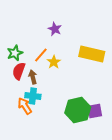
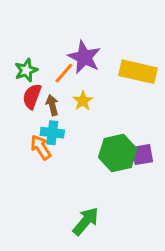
purple star: (55, 29) -> (84, 57), moved, size x1.6
yellow star: (54, 62) -> (83, 101), moved

